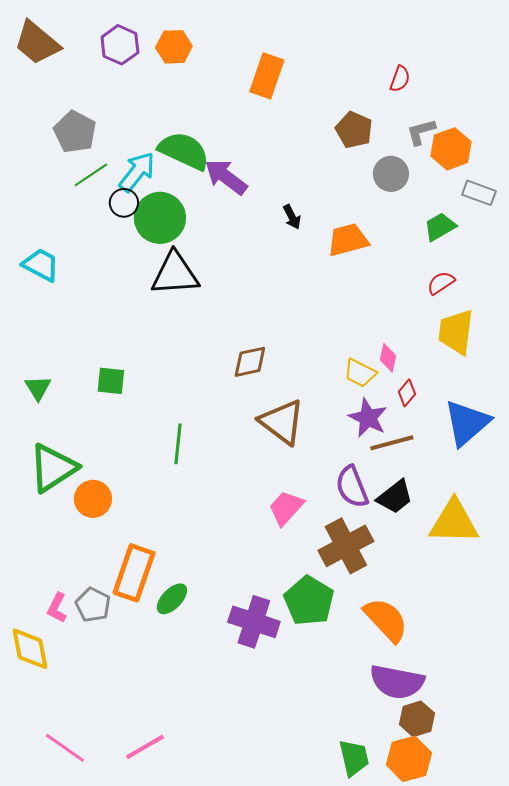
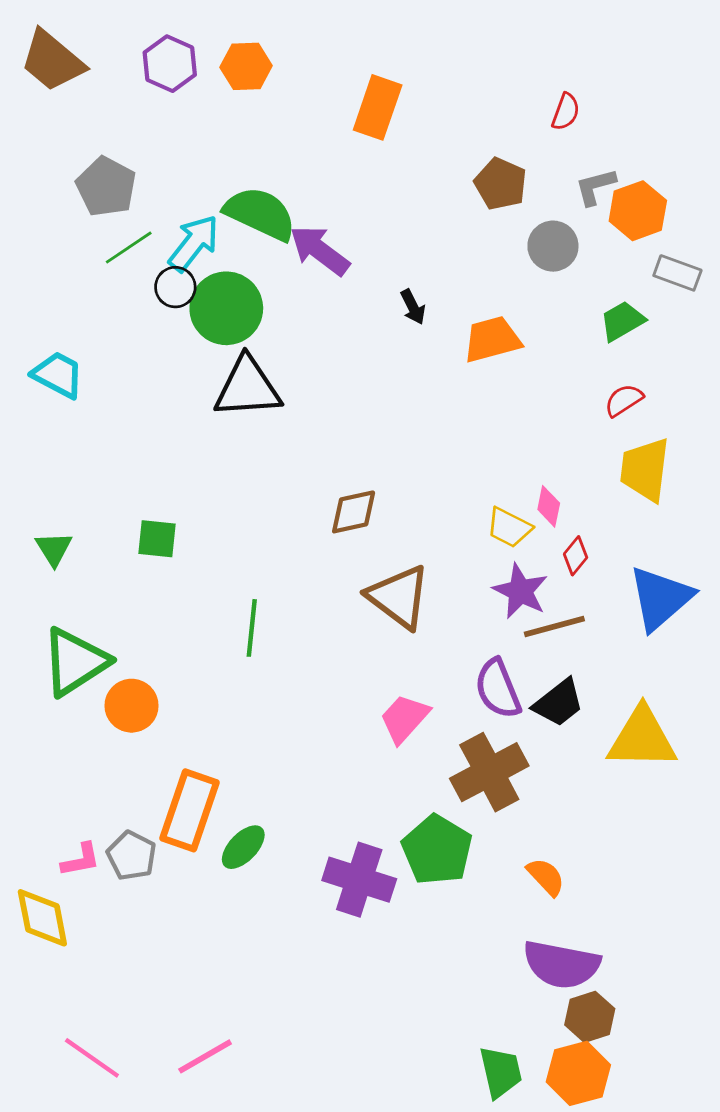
pink L-shape: (57, 608) -> (81, 860), turned -128
orange semicircle: (386, 620) -> (546, 877), size x0.6

